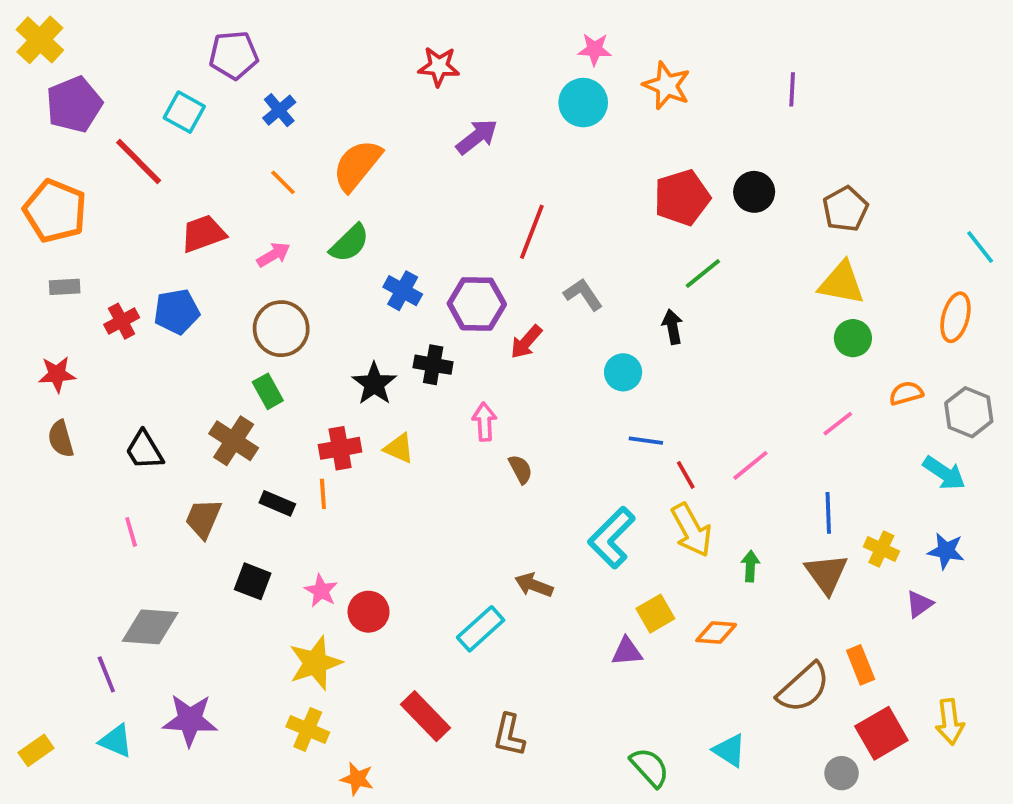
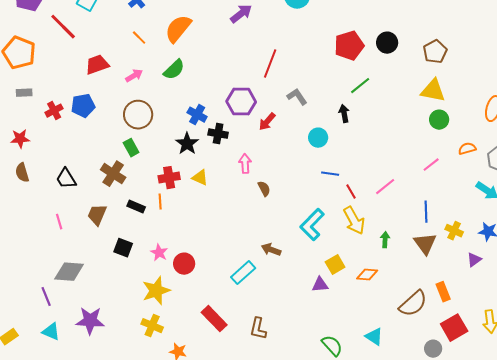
blue cross: (403, 291) -> (197, 115), moved

